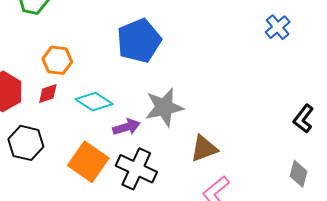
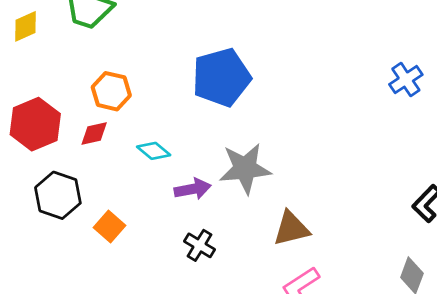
cyan diamond: (94, 102) -> (154, 151), size x0.7
orange square: (88, 162) -> (110, 227), moved, size x0.6
black cross: (136, 169) -> (199, 245), size x0.6

